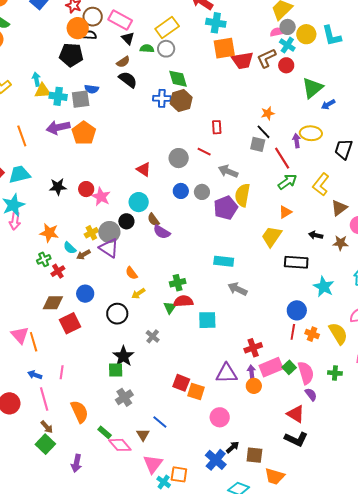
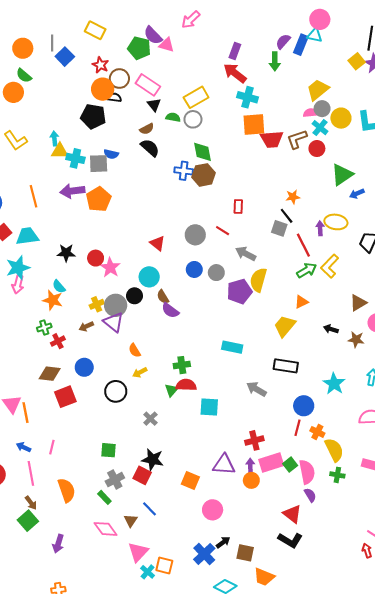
yellow L-shape: (321, 185) -> (330, 266), moved
cyan semicircle: (70, 248) -> (59, 286), moved
black rectangle: (296, 262) -> (286, 366), moved
gray arrow: (237, 289) -> (256, 389), moved
yellow semicircle: (338, 334) -> (334, 450), moved
black star: (123, 356) -> (153, 460), moved, turned -30
red square: (181, 383) -> (142, 475), moved
green rectangle: (105, 432) -> (104, 497), moved

